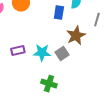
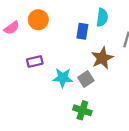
purple rectangle: (18, 51) -> (35, 62), moved
green cross: (49, 84) -> (82, 110), moved

